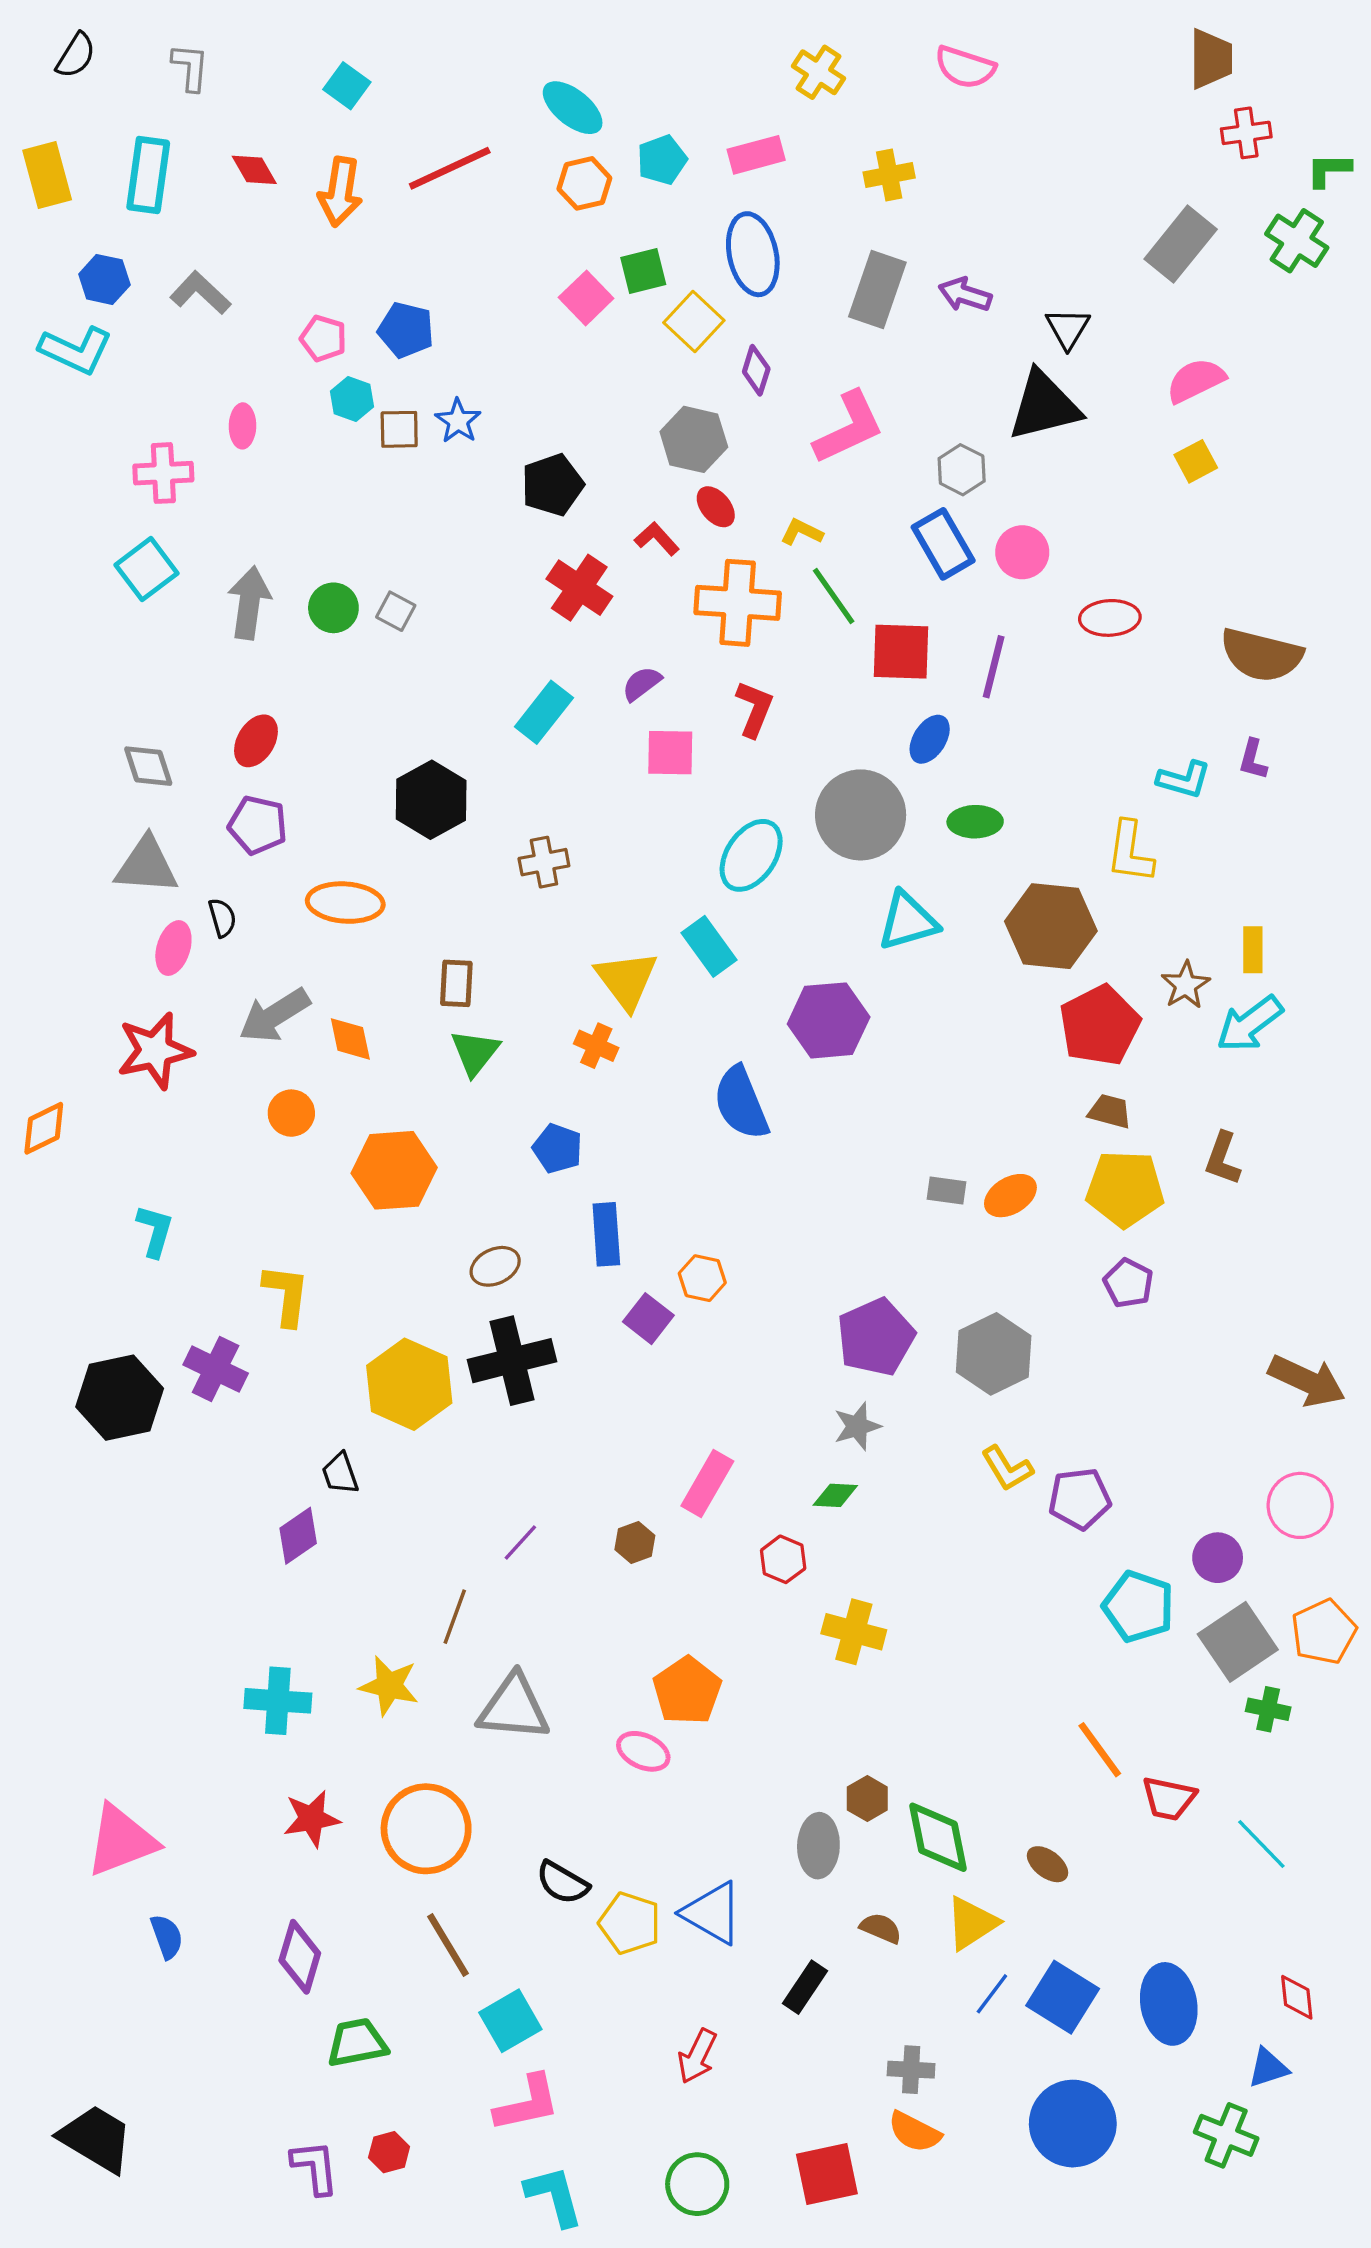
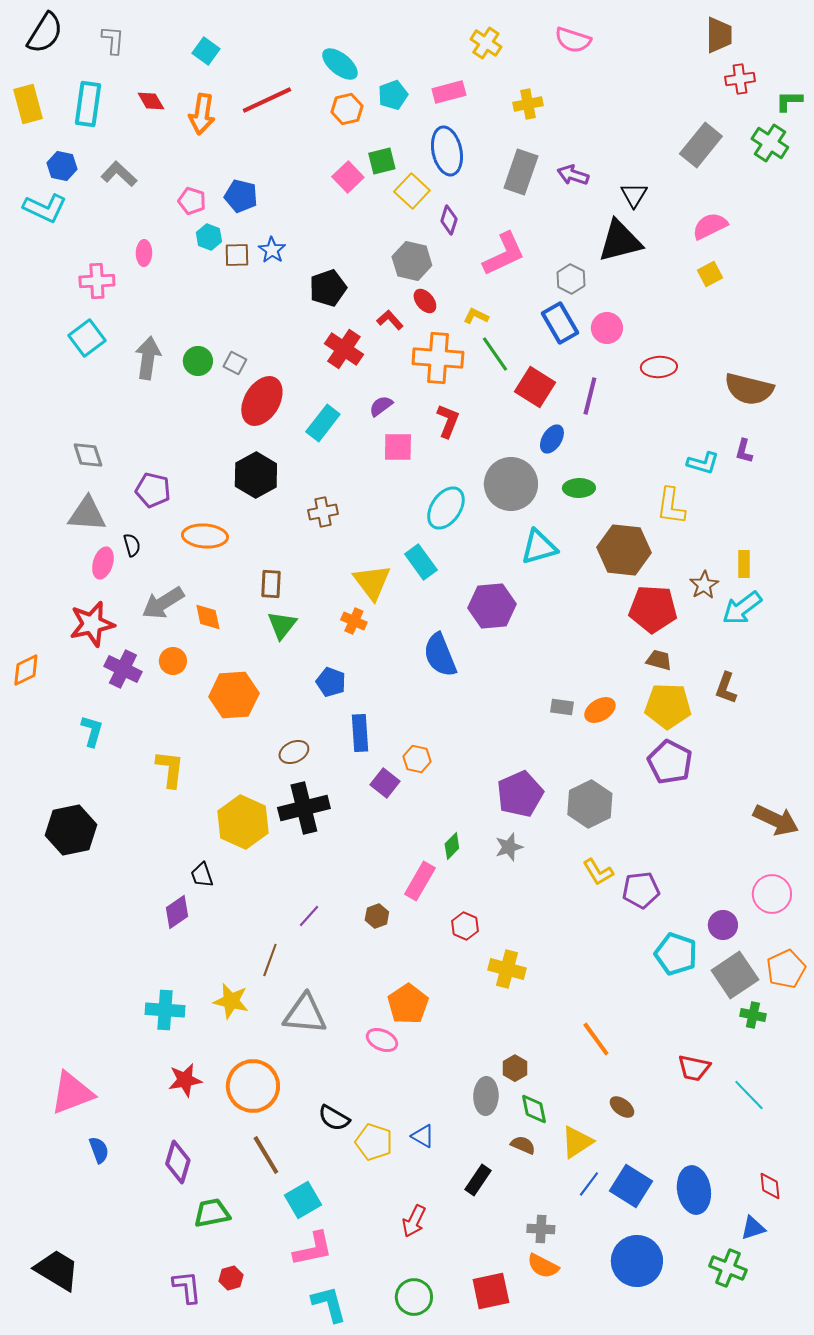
black semicircle: (76, 55) -> (45, 33), size x1.5
red square: (901, 652) -> (535, 387), turned 30
red ellipse: (256, 741) -> (262, 401), moved, size x1.6
red pentagon: (1100, 1025) -> (653, 609), turned 30
purple pentagon: (1128, 1283) -> (670, 762), size x1.5
purple cross: (216, 1369) -> (123, 669), moved
green diamond: (835, 1495) -> (452, 846), moved, turned -48
orange line: (1100, 1750) -> (596, 1039), moved
green diamond: (938, 1837) -> (534, 1109), moved, size x0.7
blue triangle: (712, 1913) -> (423, 1136), size x0.6

